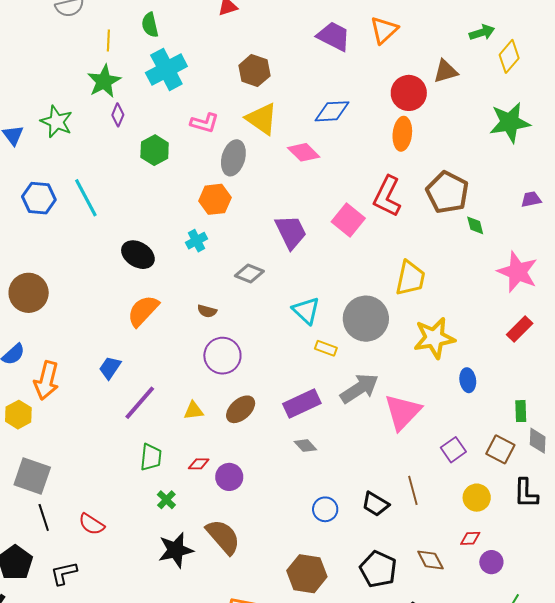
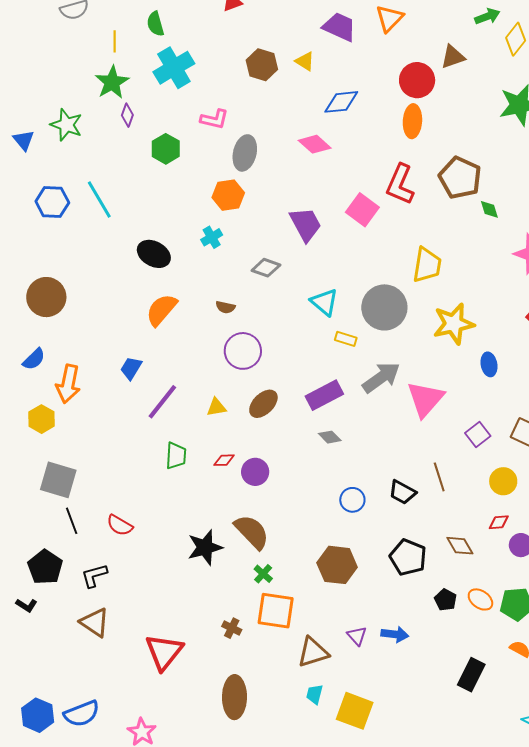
yellow triangle: (262, 119) -> (305, 61), moved, size x0.6
green cross: (166, 500) -> (263, 574), moved

